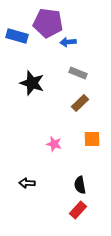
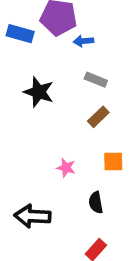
black arrow: (27, 183) -> (32, 216), size x1.8
black semicircle: (80, 185) -> (96, 202), moved

